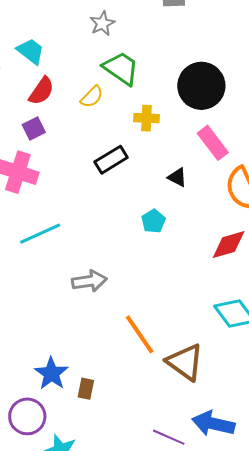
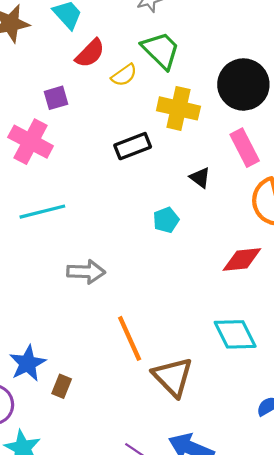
red semicircle: (41, 91) -> (90, 53), moved
yellow cross: (146, 118) -> (178, 108), size x1.5

